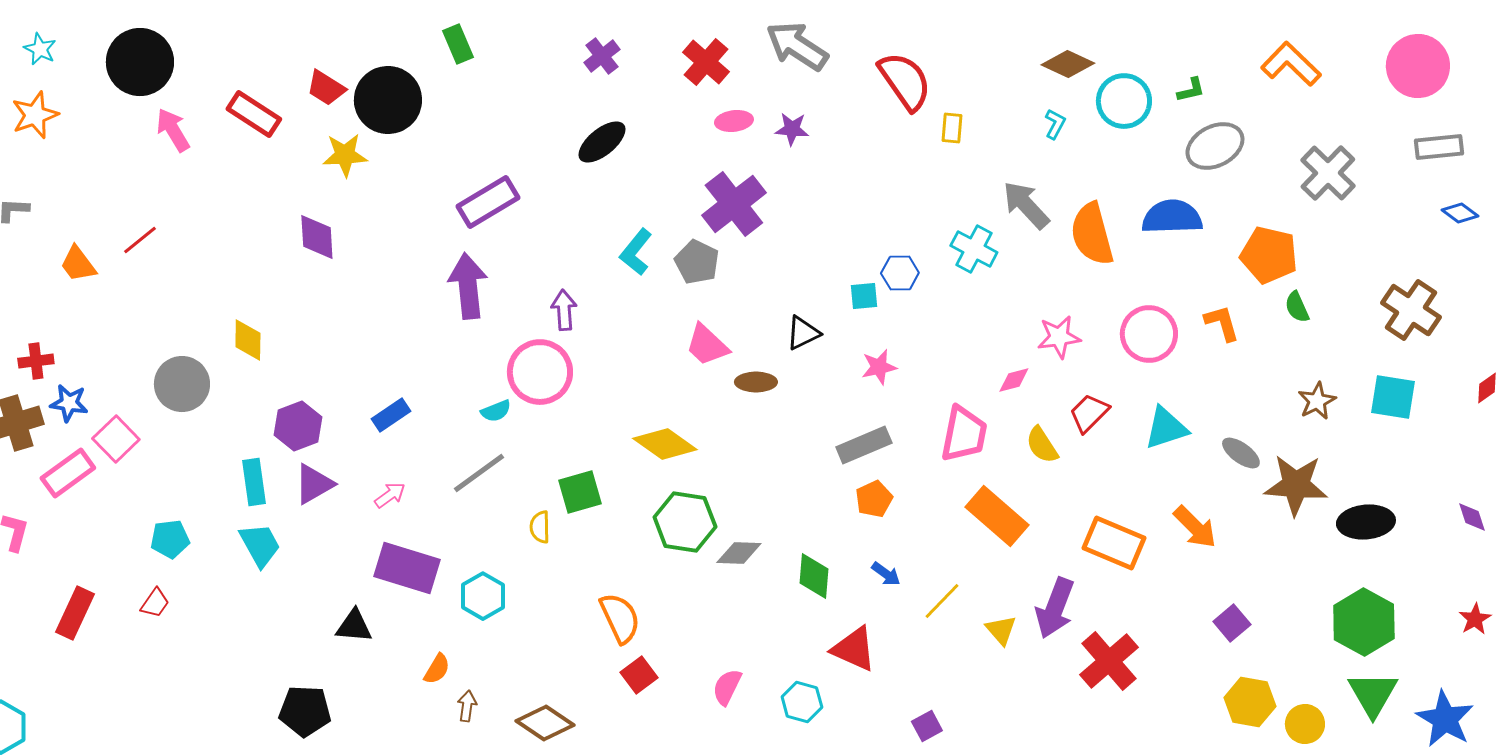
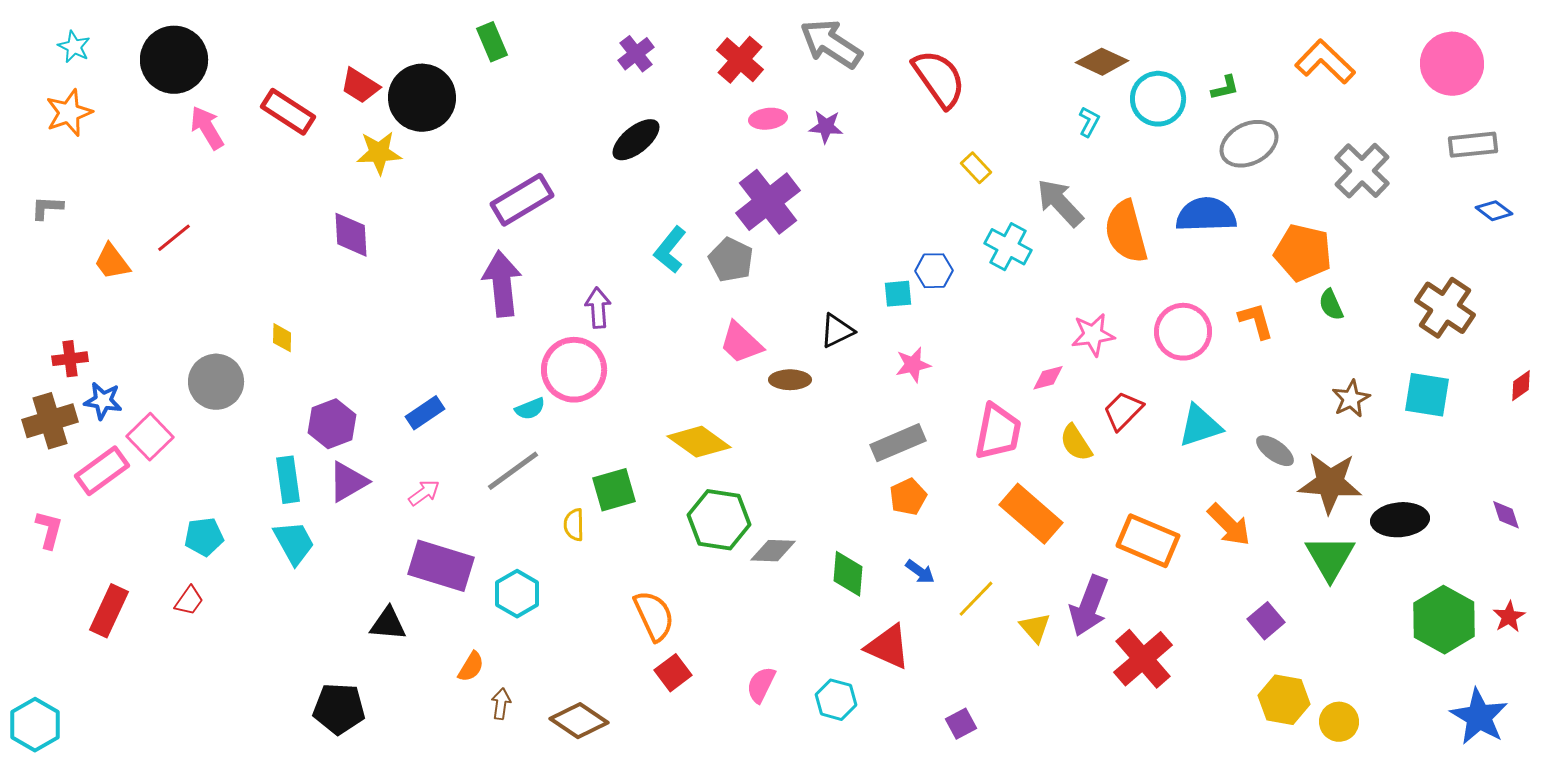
yellow rectangle: (952, 128) -> (976, 168), moved, turned -48
yellow diamond: (248, 340) -> (282, 338), size x0.7
green hexagon: (1364, 622) -> (1444, 620), moved
green triangle: (1373, 694) -> (1330, 558), moved

